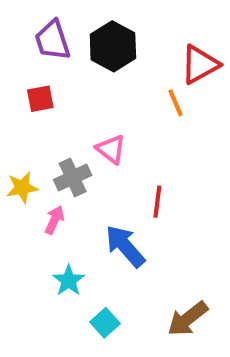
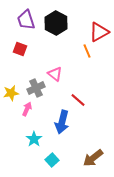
red square: (40, 99) -> (20, 49), turned 32
red line: (157, 202) -> (78, 100), turned -56
blue arrow: (125, 246) -> (62, 122), turned -125

